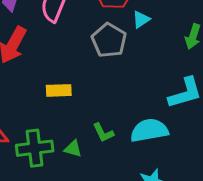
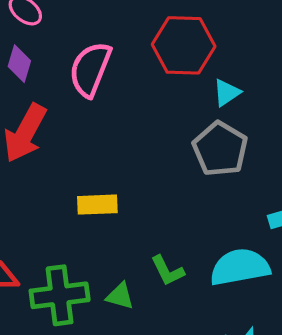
gray pentagon: (109, 40) -> (220, 149), moved

